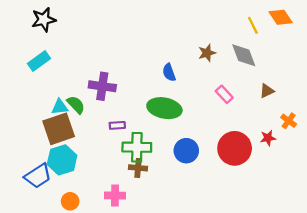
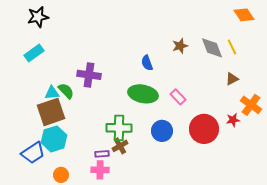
yellow line: (253, 25) -> (232, 47), moved
pink rectangle: (224, 94) -> (178, 97), moved
orange cross: (289, 121) -> (251, 105), size x1.5
purple rectangle: (117, 125) -> (102, 154), moved
brown cross: (138, 168) -> (120, 146), turned -35

